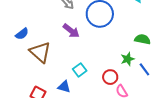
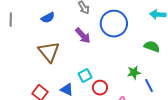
blue semicircle: (22, 34) -> (48, 18), moved
green semicircle: (142, 39) -> (152, 46), moved
red circle: (110, 77) -> (100, 88), moved

